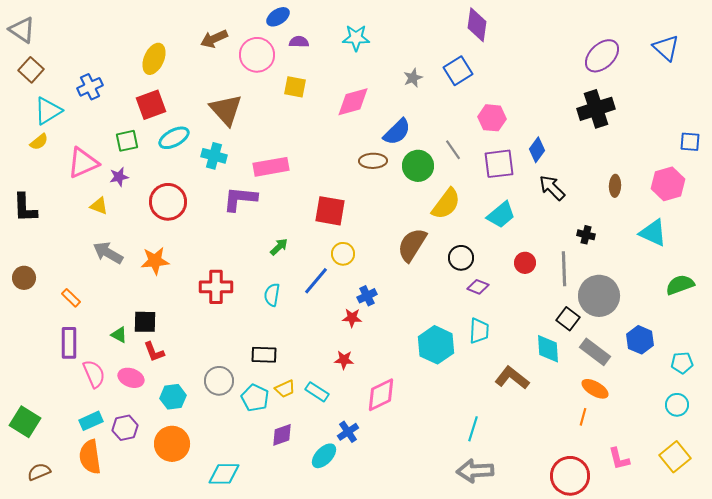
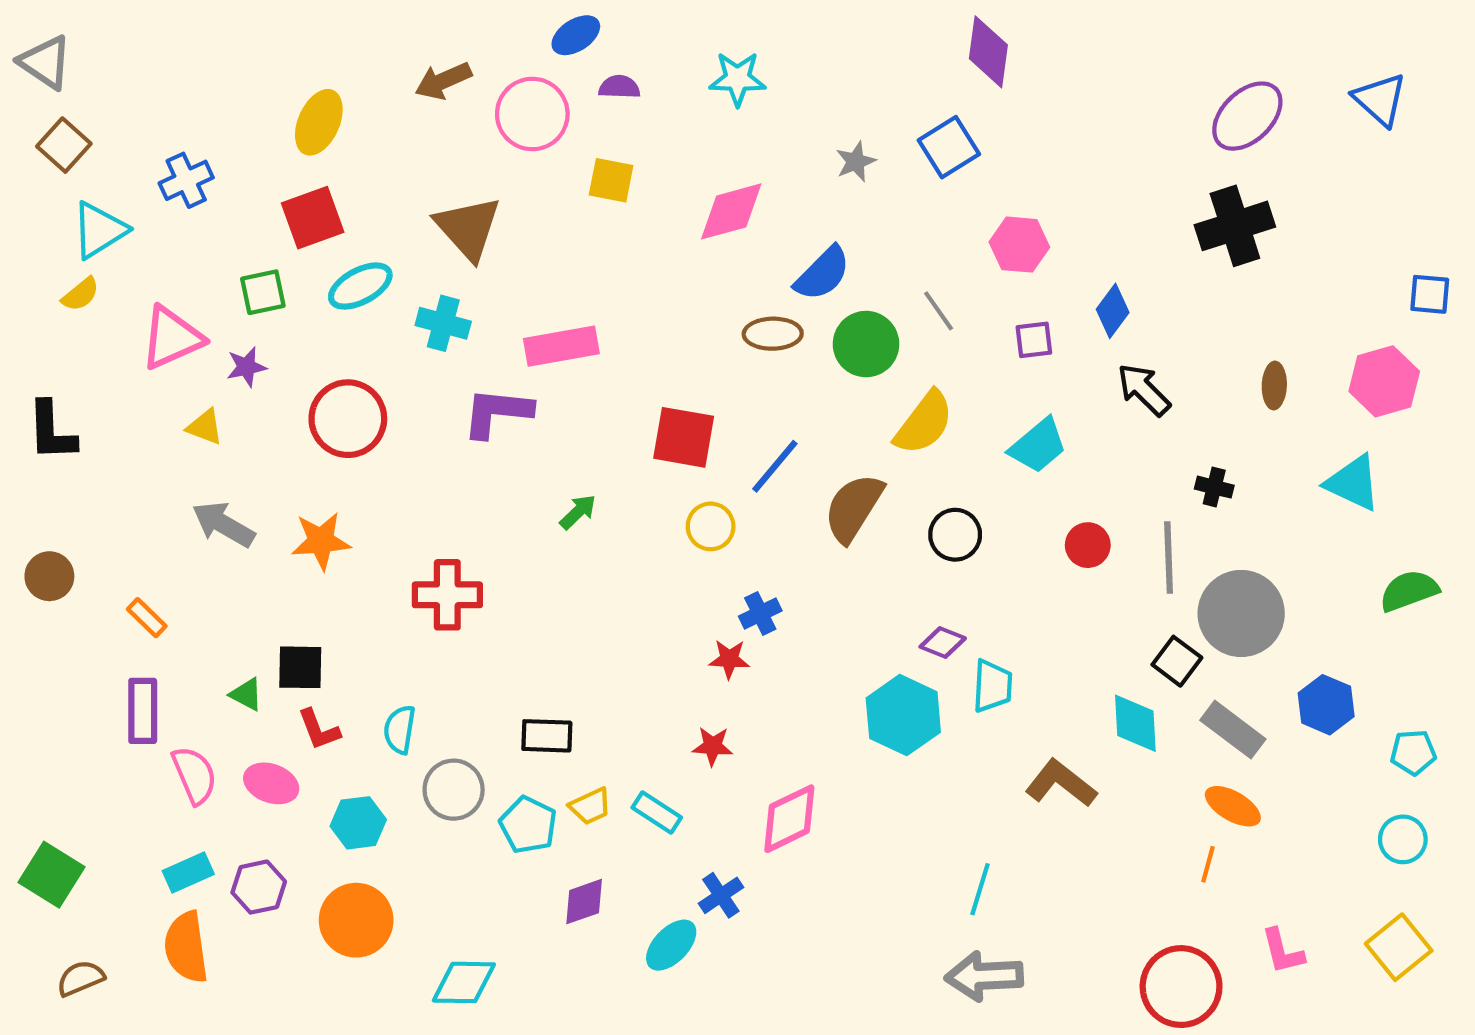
purple square: (499, 164) -> (1034, 340), size x0.6
blue line: (316, 281) -> (775, 466), moved
purple diamond: (478, 287) -> (943, 642), moved
cyan semicircle: (272, 295) -> (400, 730), moved

